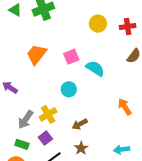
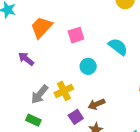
orange trapezoid: (37, 54) -> (41, 27), moved
pink square: (71, 57) -> (76, 35), moved
purple square: (45, 138) -> (76, 117), moved

